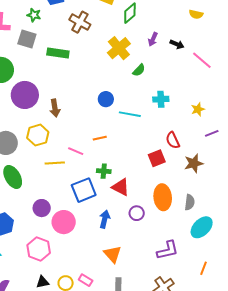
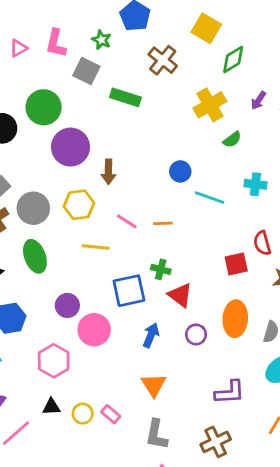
pink line: (76, 151) -> (127, 221), moved

